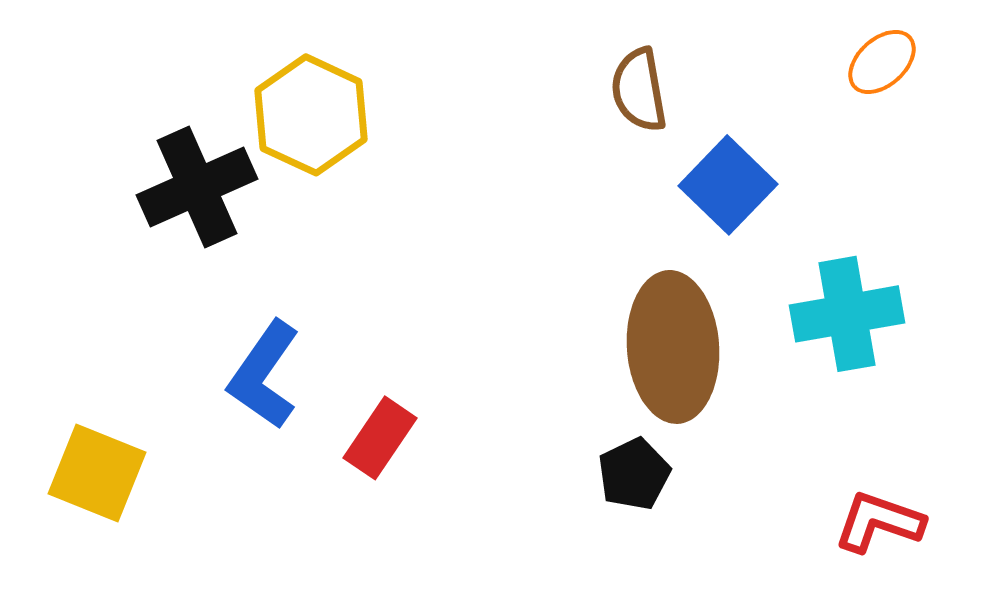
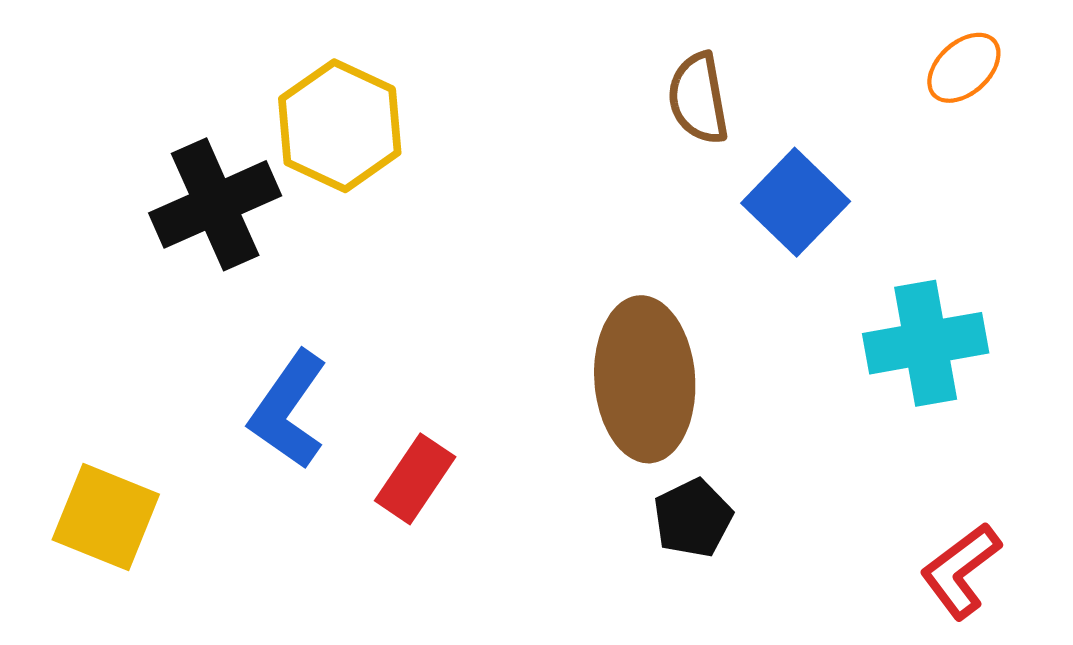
brown ellipse: (673, 347) -> (645, 379), moved
red L-shape: (879, 522) -> (961, 571), turned -56

